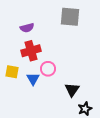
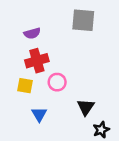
yellow square: (12, 72) -> (25, 86), moved
blue triangle: (33, 79) -> (39, 114), moved

